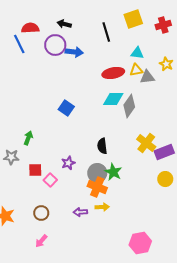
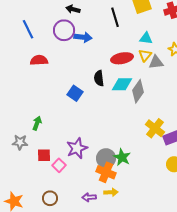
red semicircle: (30, 28) -> (39, 60), moved
yellow triangle: (136, 70) -> (145, 55), turned -40
black semicircle: (102, 146) -> (99, 78), moved
purple star: (68, 163) -> (77, 148), size x1.5

